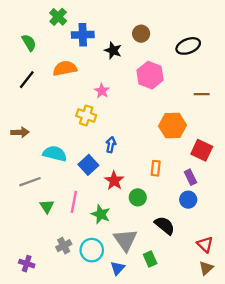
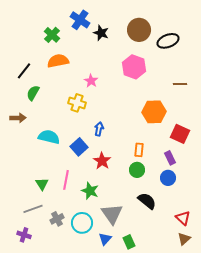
green cross: (58, 17) -> (52, 35), moved
brown circle: (141, 34) -> (139, 30), moved, size x1.5
blue cross: (83, 35) -> (80, 20), moved, turned 36
green semicircle: (29, 43) -> (33, 93), moved, turned -119
black star: (113, 50) -> (101, 33), moved
gray line: (30, 182) -> (33, 209), moved
green circle: (138, 197) -> (137, 170), moved
green rectangle: (150, 259) -> (129, 242), moved

